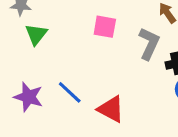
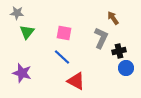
pink square: (105, 27) -> (64, 33), moved
blue line: (70, 92) -> (62, 57), moved

